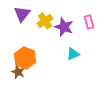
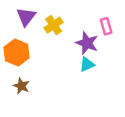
purple star: (64, 27) -> (87, 43), moved
orange hexagon: (25, 58) -> (17, 52), moved

